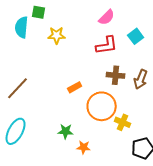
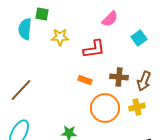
red L-shape: (107, 45) -> (94, 49), moved
orange rectangle: (75, 87) -> (85, 80), moved, turned 48
yellow cross: (123, 122) -> (137, 107), moved, turned -35

